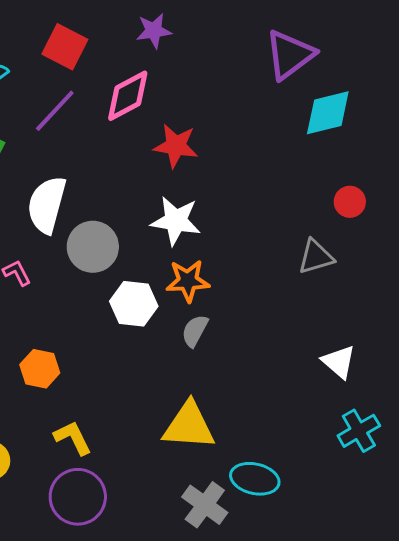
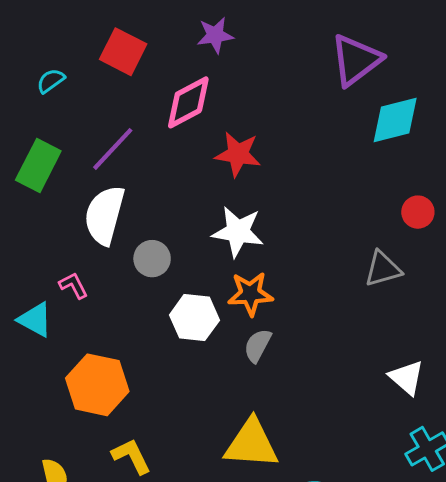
purple line: (55, 111) -> (113, 149), moved
gray circle: (93, 247) -> (152, 259), size x0.7
orange hexagon: (40, 369) -> (97, 385), size x1.5

